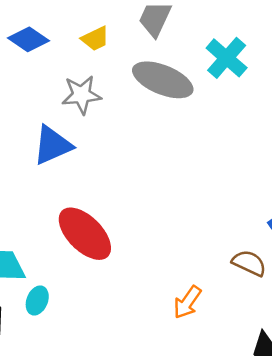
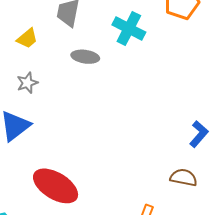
gray ellipse: (163, 80) -> (85, 57), size x0.6
gray star: (81, 95) -> (27, 83), size x0.7

